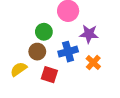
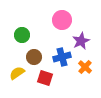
green circle: (44, 32) -> (22, 35), moved
purple star: (89, 34) -> (81, 41), turned -30

